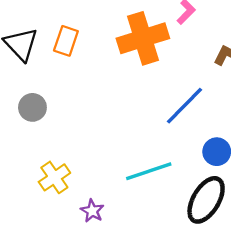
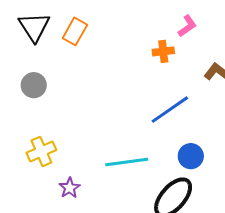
orange cross: (143, 38) -> (163, 51), moved, size x0.5

